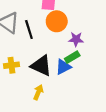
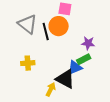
orange circle: (57, 21) -> (59, 26), moved
black triangle: (41, 66) -> (65, 79), moved

